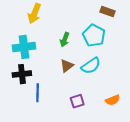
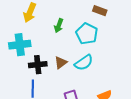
green arrow: (65, 40) -> (59, 26), moved
black cross: (22, 74) -> (38, 65), moved

